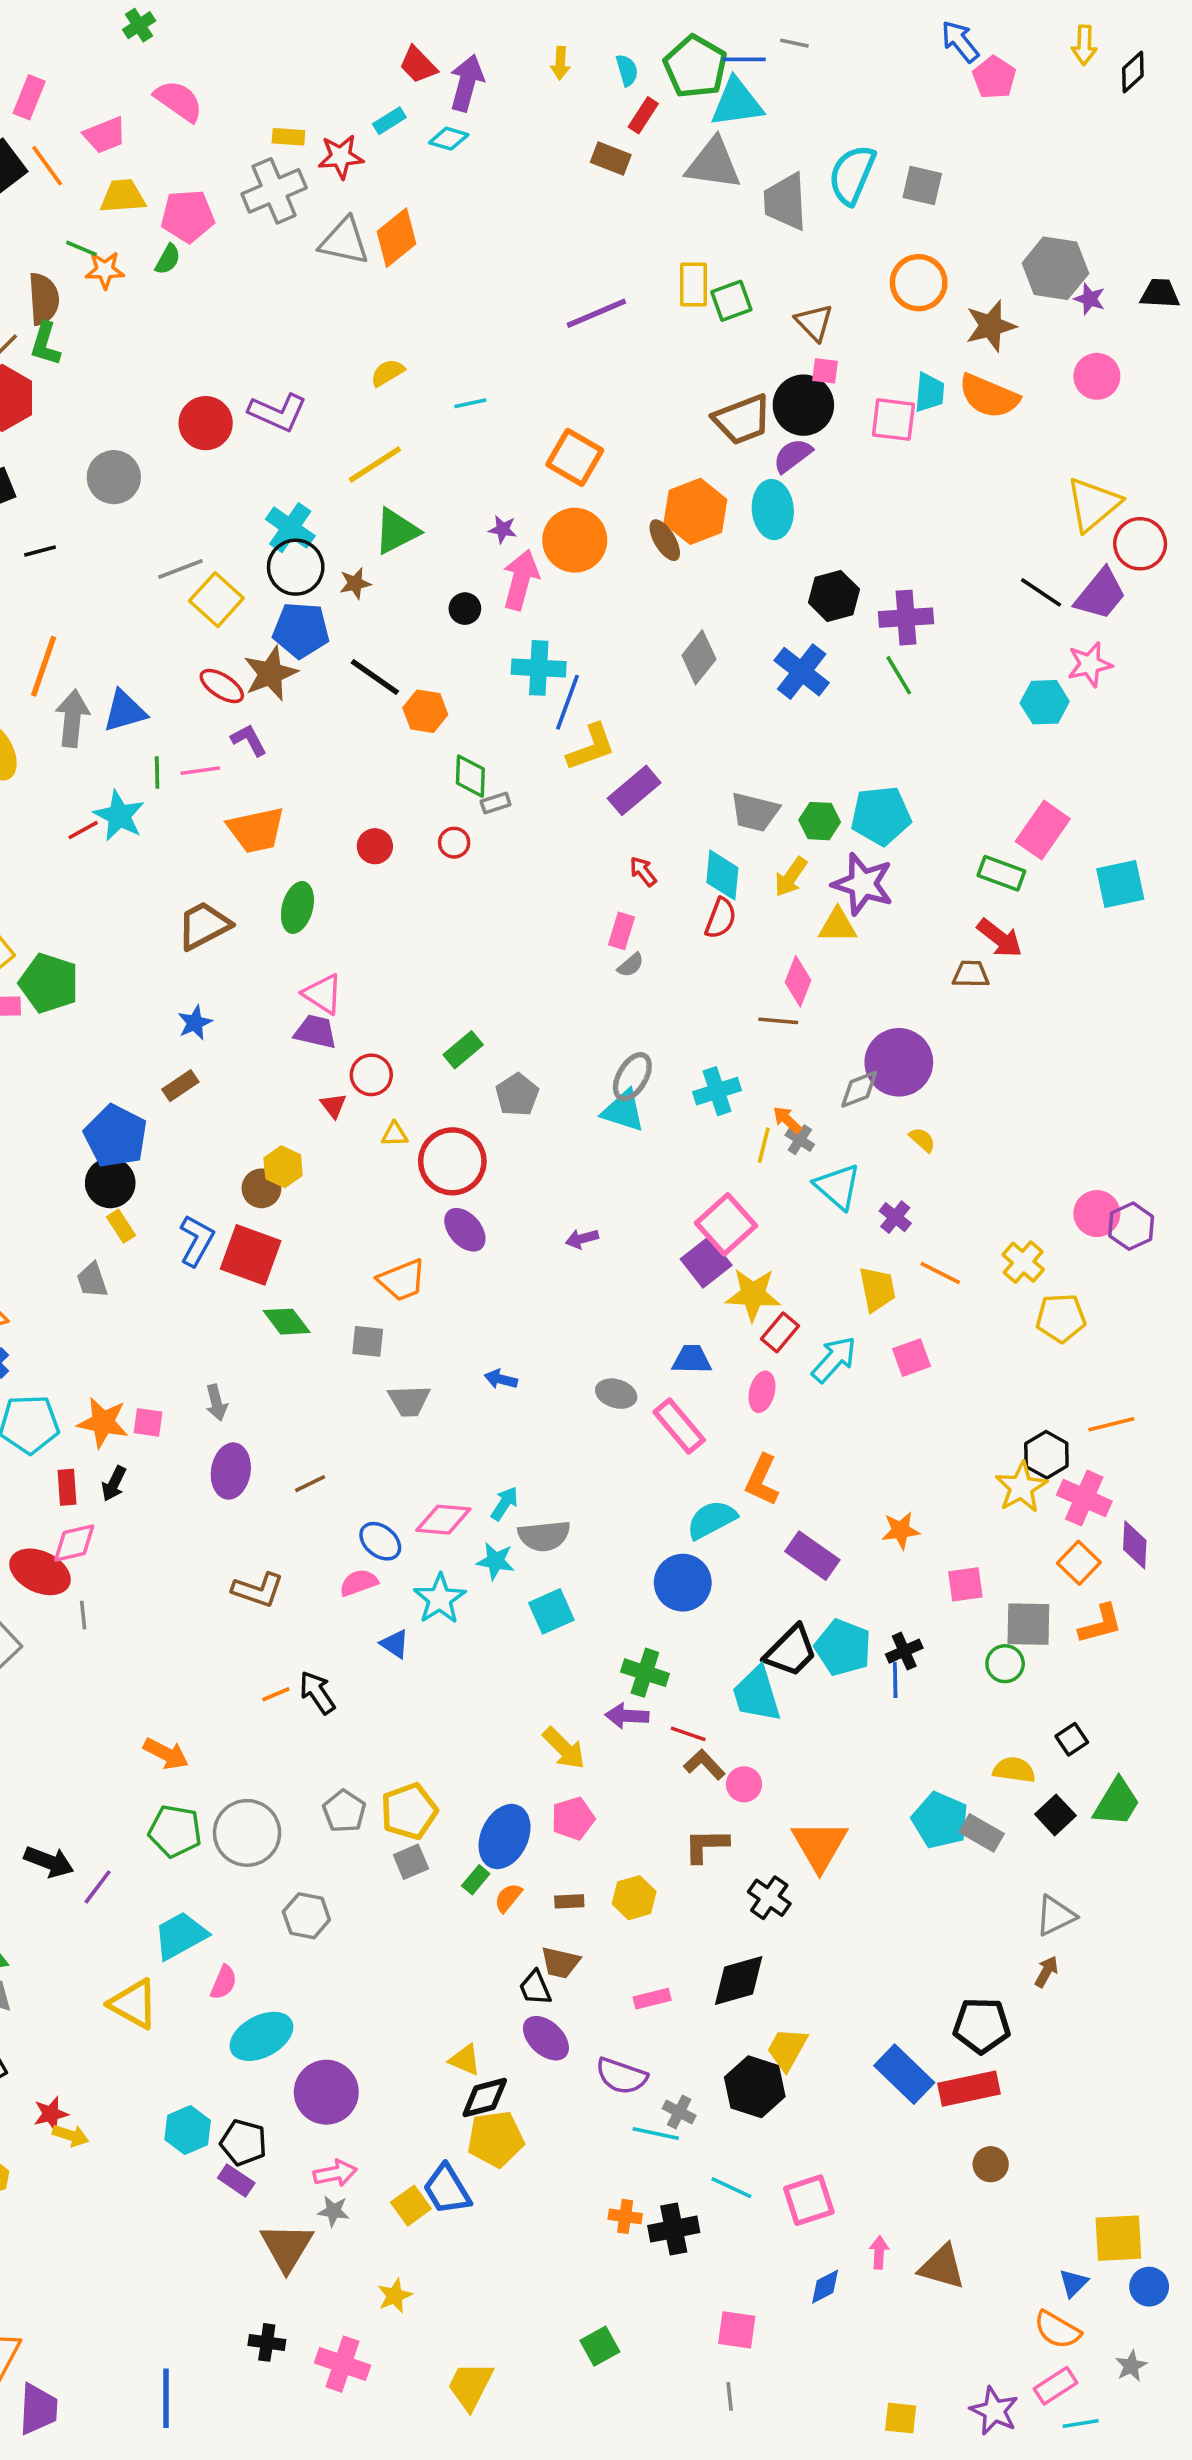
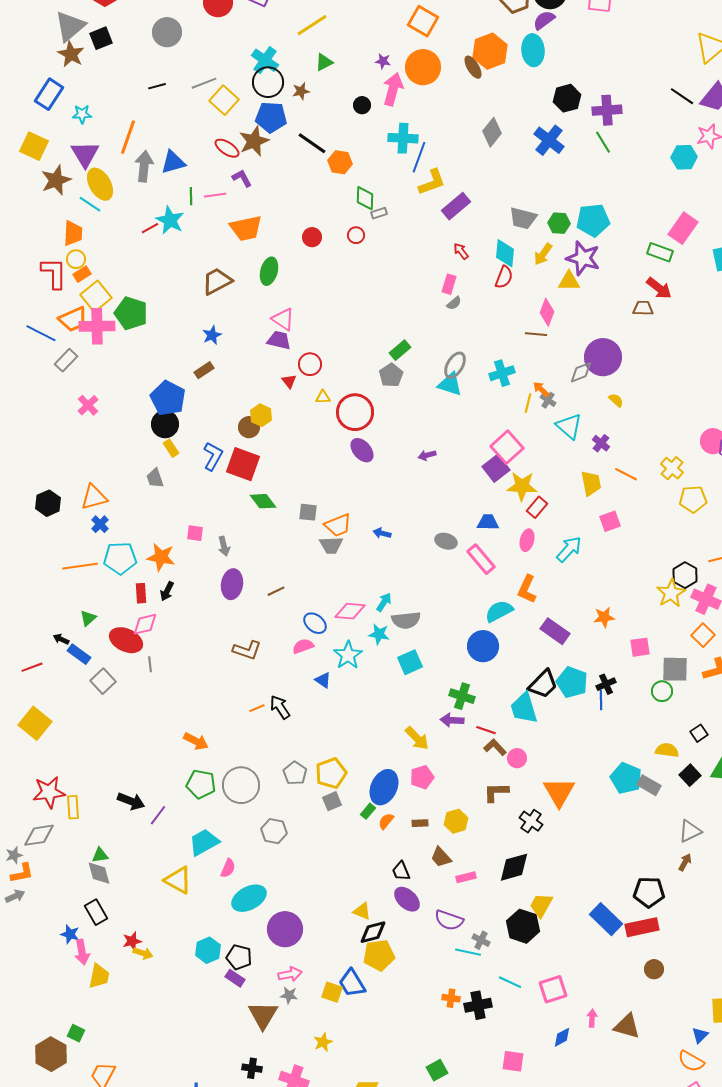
green triangle: (396, 531) -> (324, 62), size x0.7
black line: (40, 551) -> (157, 86), moved
green rectangle: (463, 1050) -> (400, 350), moved
orange trapezoid: (402, 1280) -> (338, 525), moved
cyan arrow: (834, 1359) -> (569, 549), moved
pink square: (148, 1422) -> (195, 533), moved
brown trapezoid: (560, 1963) -> (441, 857), moved, turned 35
yellow square: (411, 2206) -> (332, 992), turned -35

